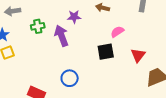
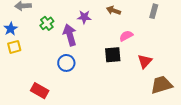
green cross: (38, 26) -> (47, 23), turned -32
blue circle: (70, 78) -> (66, 63), moved

